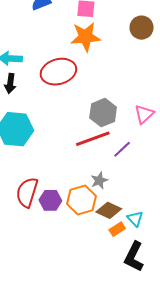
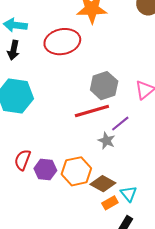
gray star: (99, 180) -> (107, 141), moved, turned -30
red semicircle: (27, 192) -> (23, 160), size x0.7

